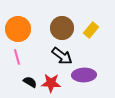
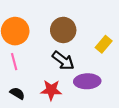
yellow rectangle: (91, 30) -> (104, 44), moved
black semicircle: (30, 82) -> (17, 93), moved

